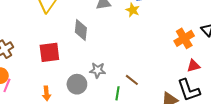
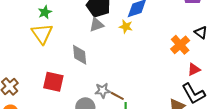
red square: (49, 52) -> (53, 82), turned 30
brown line: (132, 80) -> (117, 96), moved

